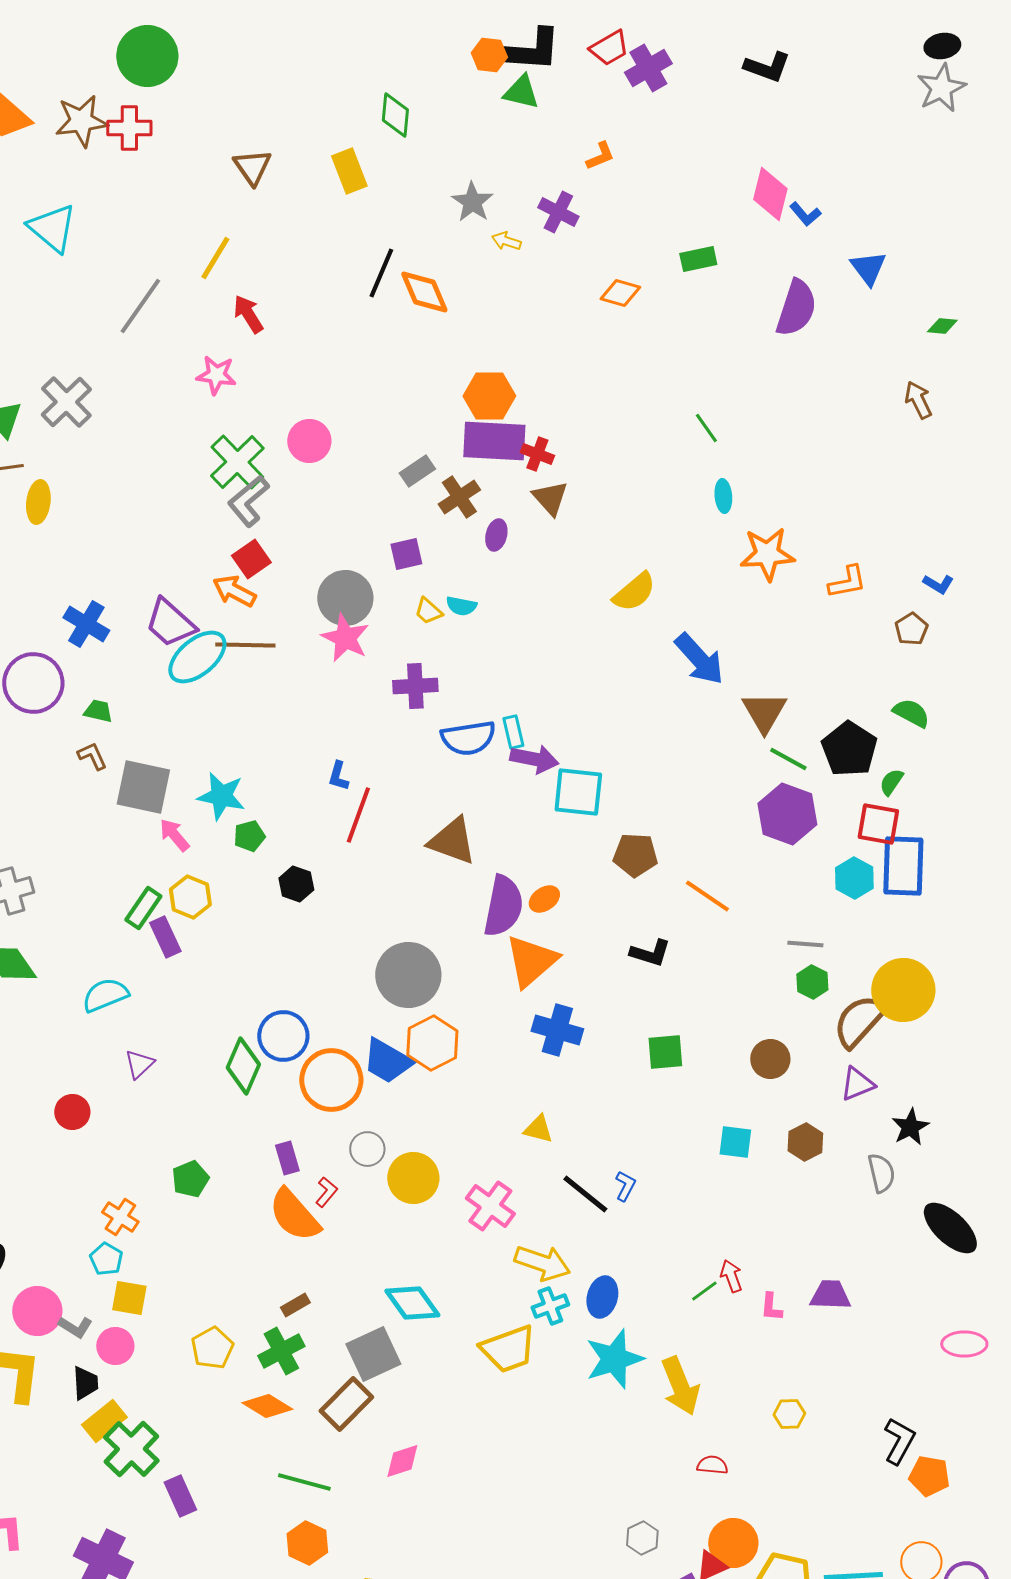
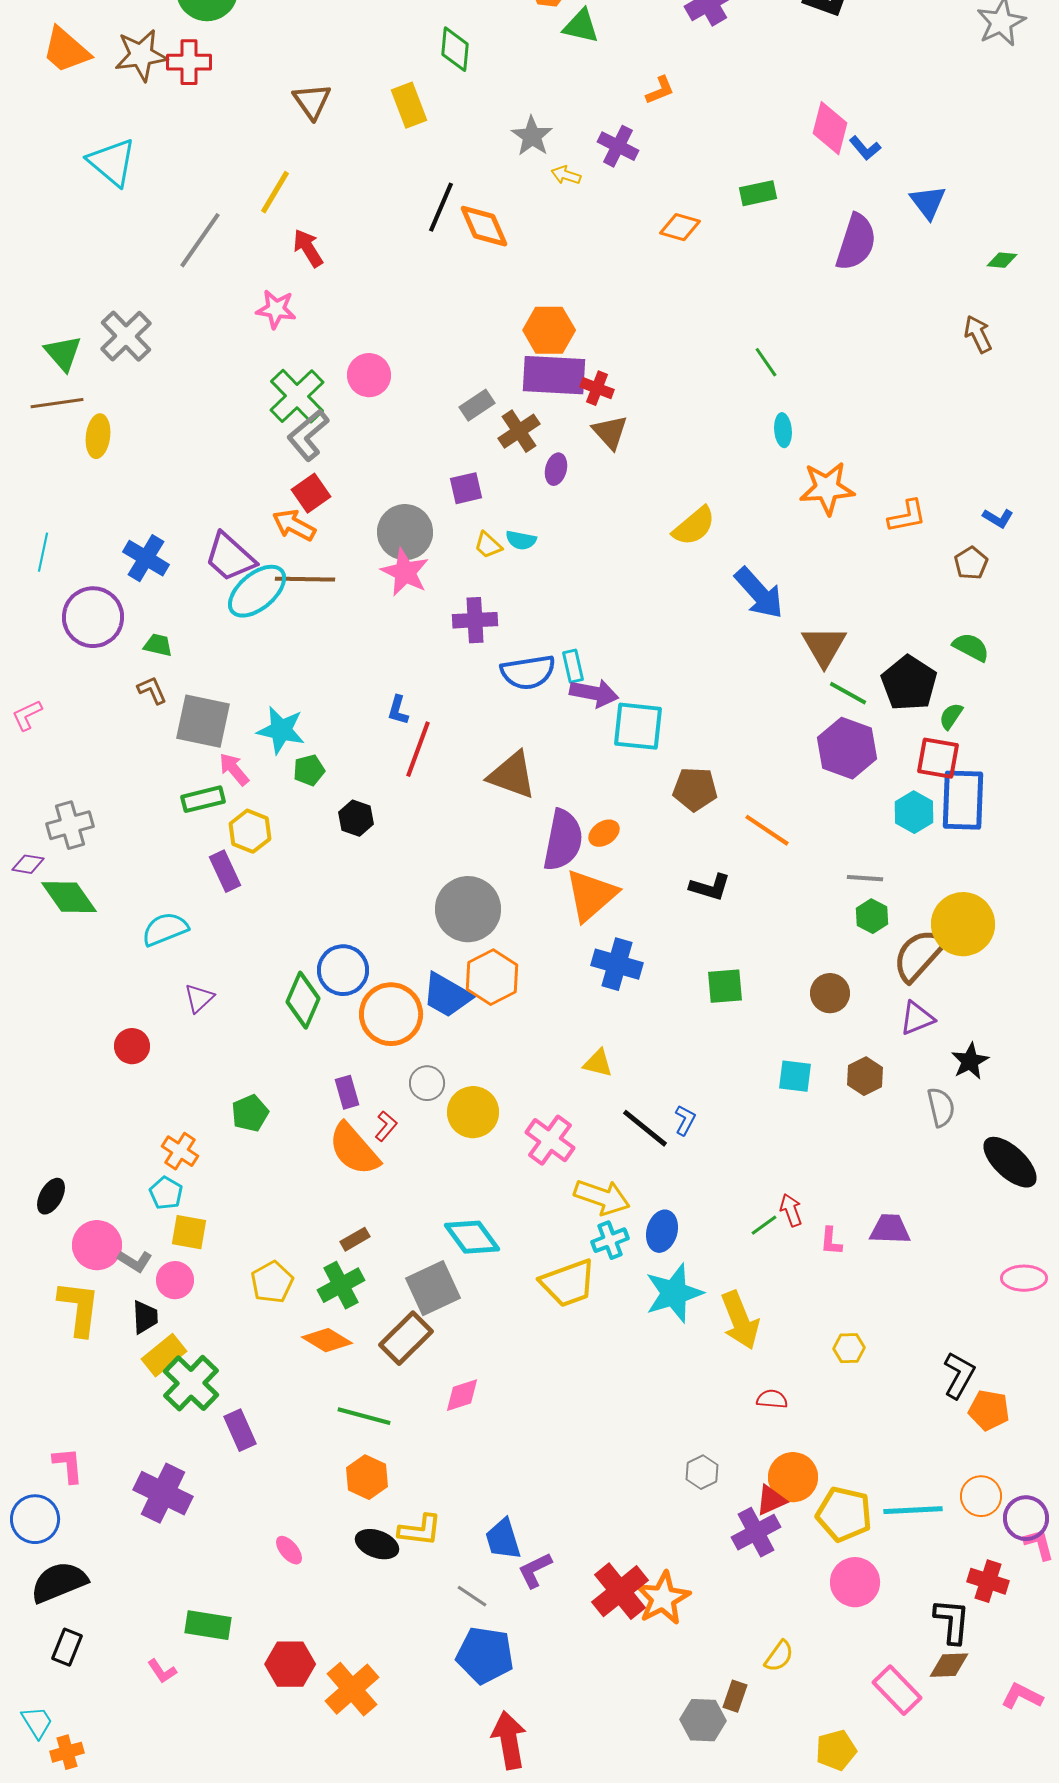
green rectangle: (143, 908) -> (203, 799), moved, turned 42

